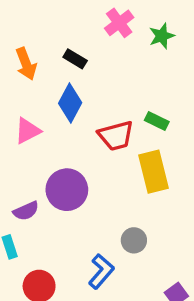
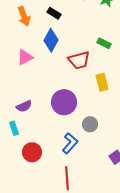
green rectangle: (157, 121) -> (104, 43), moved
yellow rectangle: (154, 172) -> (102, 82), size x0.7
purple circle: (67, 190) -> (64, 102), moved

